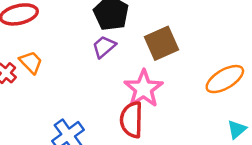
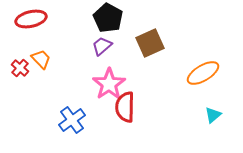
pink star: (143, 89) -> (109, 84), moved

